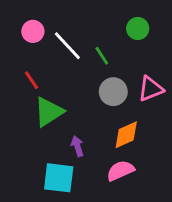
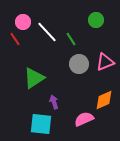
red line: (31, 80) -> (15, 39), moved
orange diamond: (126, 135) -> (104, 100), moved

